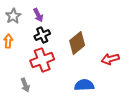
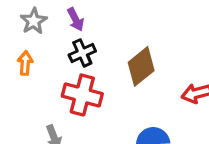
red cross: (42, 60) -> (82, 95), turned 35

